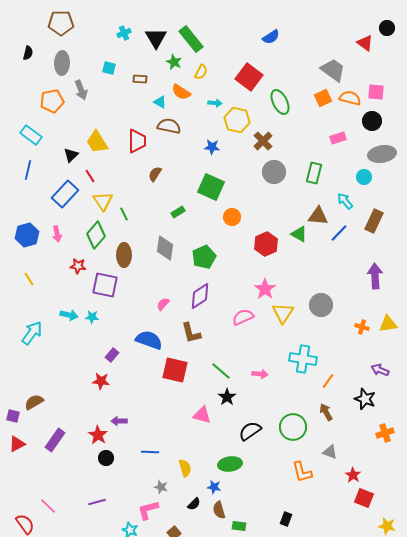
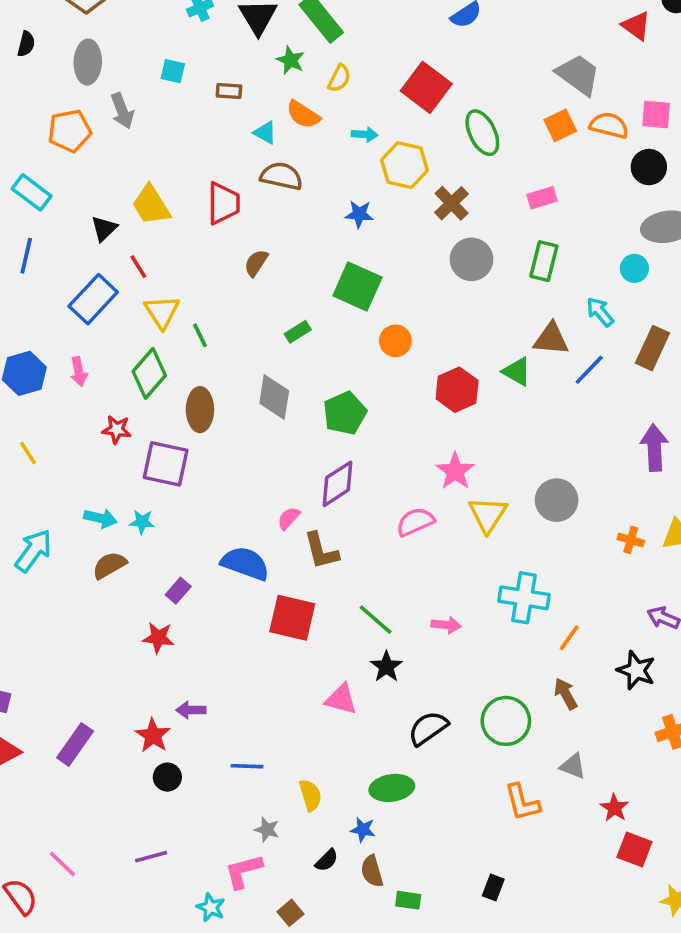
pink rectangle: (338, 138) -> (542, 198), moved
pink semicircle: (163, 304) -> (289, 518), moved
brown semicircle: (34, 402) -> (109, 565), moved

